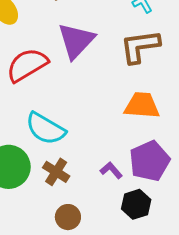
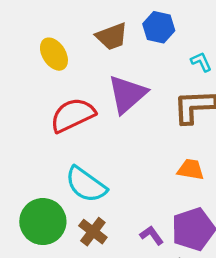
orange trapezoid: (142, 105) -> (191, 169), size x0.7

